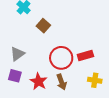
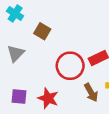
gray triangle: (17, 54) -> (16, 53), moved
brown arrow: (62, 82) -> (91, 93), moved

